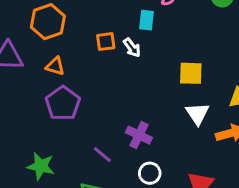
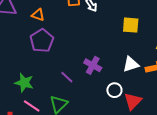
white triangle: (197, 114) -> (131, 64), moved, turned 42
white circle: (150, 173) -> (114, 90), moved

